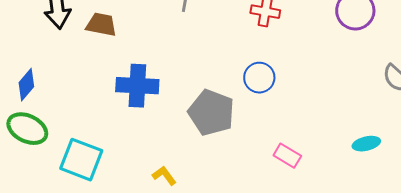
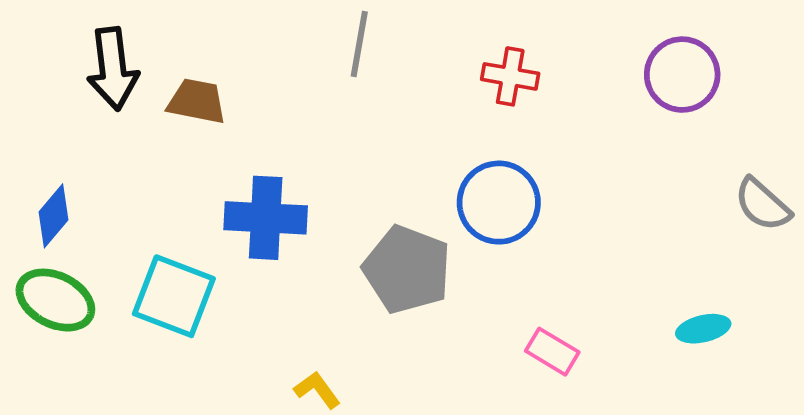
blue circle: (259, 78) -> (499, 203), size x1.4
cyan square: (81, 160) -> (174, 296), moved

